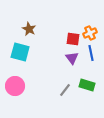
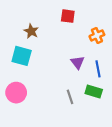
red square: (73, 39) -> (68, 16), moved
blue line: (91, 53) -> (98, 69), moved
gray line: (65, 90) -> (70, 97), turned -56

